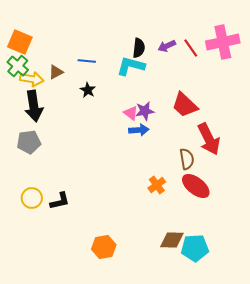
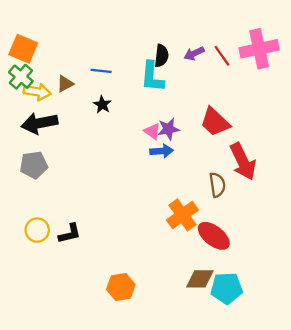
cyan L-shape: (131, 66) -> (152, 77), turned -100
black arrow: (34, 106) -> (40, 123), turned 88
orange cross: (157, 185) -> (182, 215), size x1.5
red ellipse: (196, 186) -> (214, 236), moved

